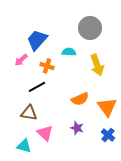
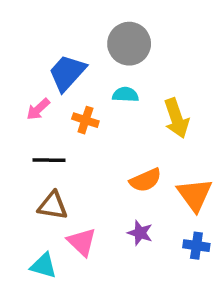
gray circle: (90, 28) -> (129, 44), moved
black line: (37, 87) -> (49, 160), moved, turned 30
blue cross: (108, 135) -> (196, 246), turned -32

